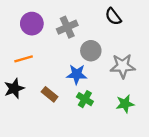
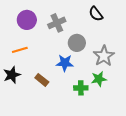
gray star: (123, 66) -> (104, 56), turned -30
green cross: (85, 99) -> (81, 88), moved, turned -32
green star: (125, 104) -> (99, 79), moved

